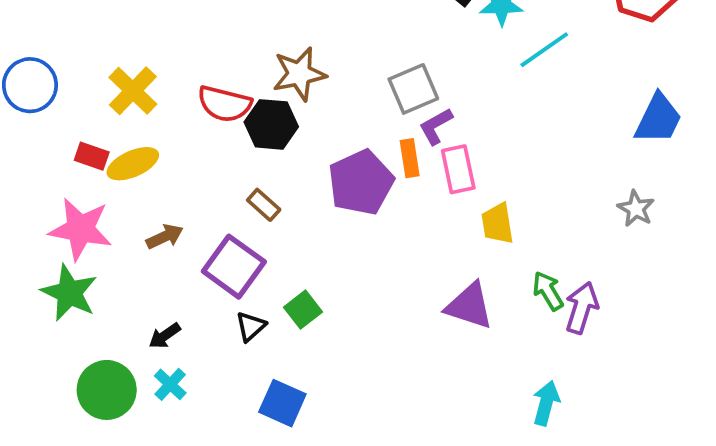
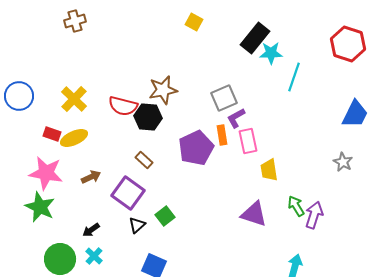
cyan line: (544, 50) -> (294, 77), turned -36

